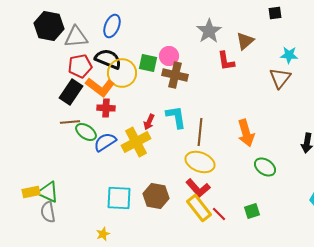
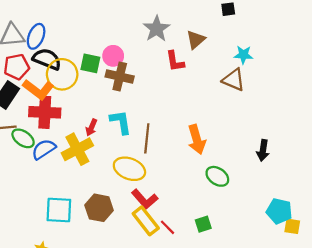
blue ellipse: (112, 26) -> (36, 36), moved
brown triangle: (280, 78) -> (234, 80), turned -45
red cross: (106, 108) -> (45, 112), size x1.6
yellow ellipse: (200, 162) -> (129, 169), moved

